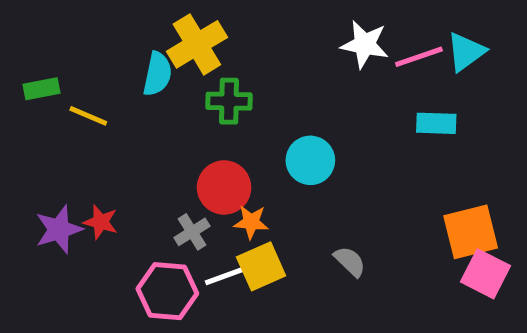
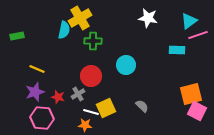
pink line: (419, 57) -> (198, 35), moved
yellow line: (88, 116) -> (37, 69), moved
red star: (101, 222) -> (58, 97), moved
orange star: (251, 222) -> (85, 125), moved
purple star: (59, 229) -> (35, 92), moved
white line: (224, 276) -> (91, 112), turned 35
pink hexagon: (167, 291) -> (42, 118), moved

